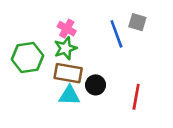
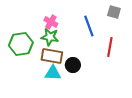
gray square: (137, 22) -> (114, 12), moved
green star: (65, 48) -> (50, 37), turned 30
red line: (136, 97) -> (110, 47), moved

